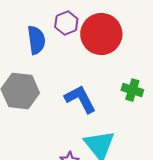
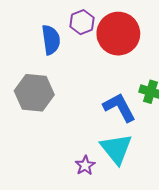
blue L-shape: (80, 99) -> (119, 107), moved

